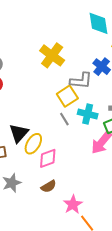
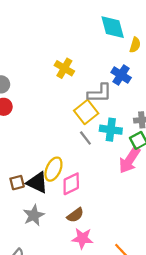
yellow cross: (52, 55) -> (64, 68), size x0.7
black triangle: (19, 133) -> (37, 182), moved, turned -40
pink star: (73, 204) -> (82, 238), moved, turned -30

